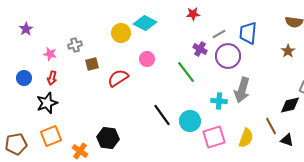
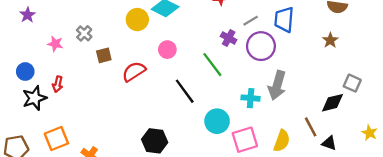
gray cross: (75, 45) -> (84, 33), turned -32
red arrow: (52, 78) -> (58, 84), moved
black star: (47, 103) -> (34, 98), moved
black line: (162, 115) -> (185, 91), moved
black hexagon: (108, 138) -> (155, 141), moved

